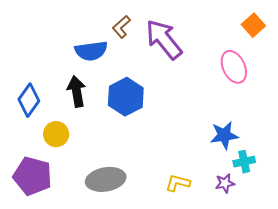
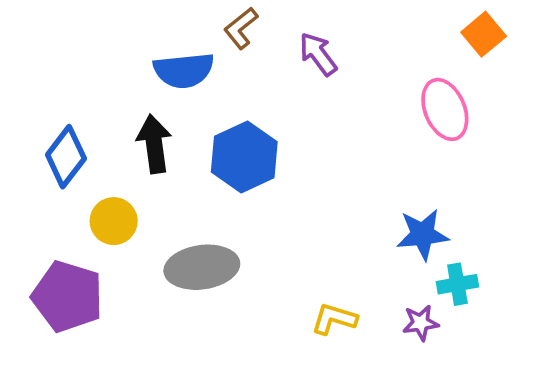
purple arrow: (164, 39) -> (318, 54), size x0.6
gray ellipse: (106, 179) -> (202, 267), moved

